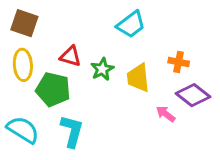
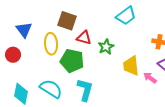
brown square: (24, 23) -> (67, 21), moved
yellow trapezoid: (138, 78) -> (131, 66), moved

